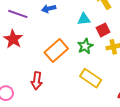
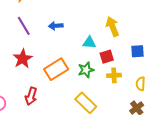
purple line: (18, 14) -> (24, 26), turned 30
red star: (13, 39) -> (23, 59), moved

